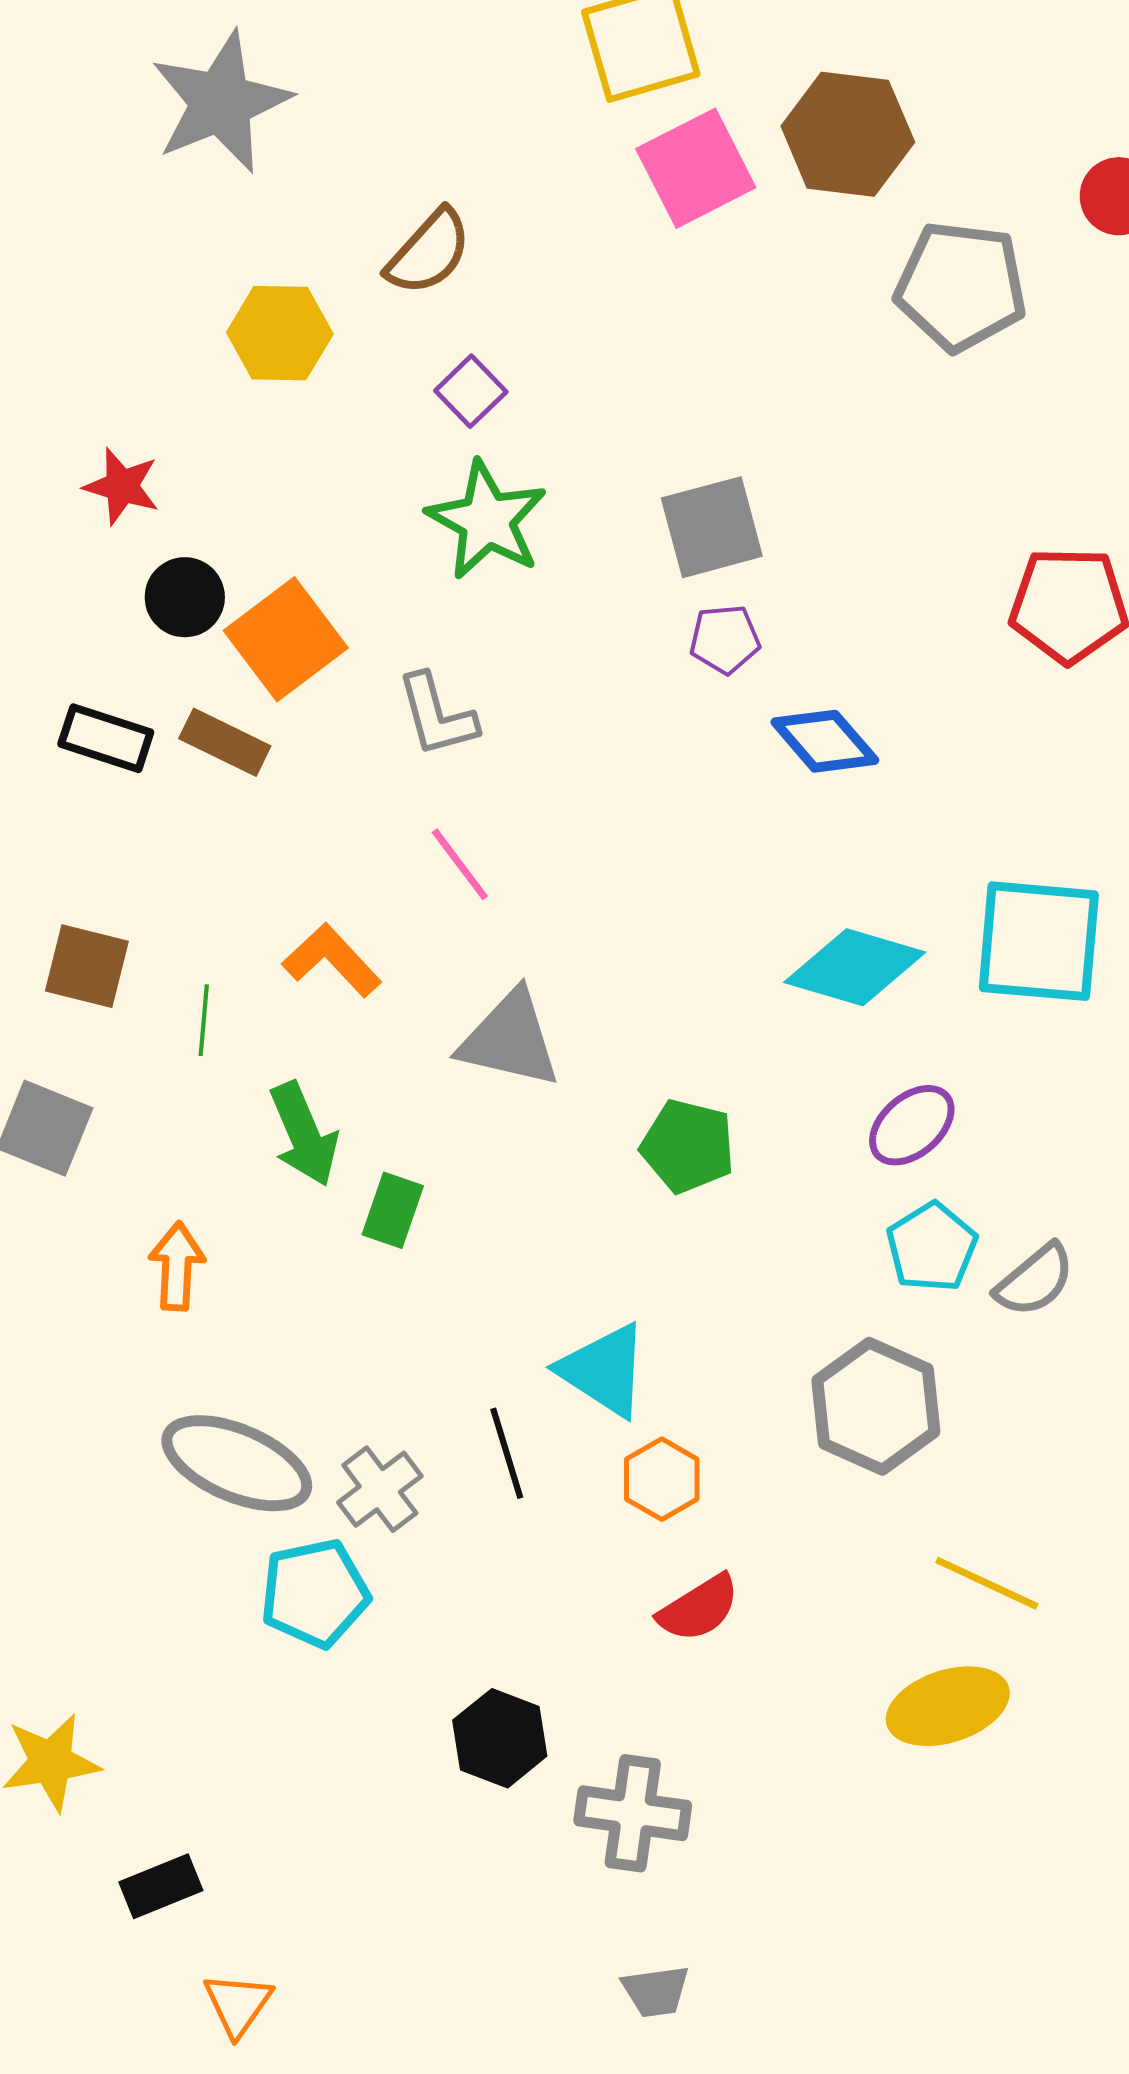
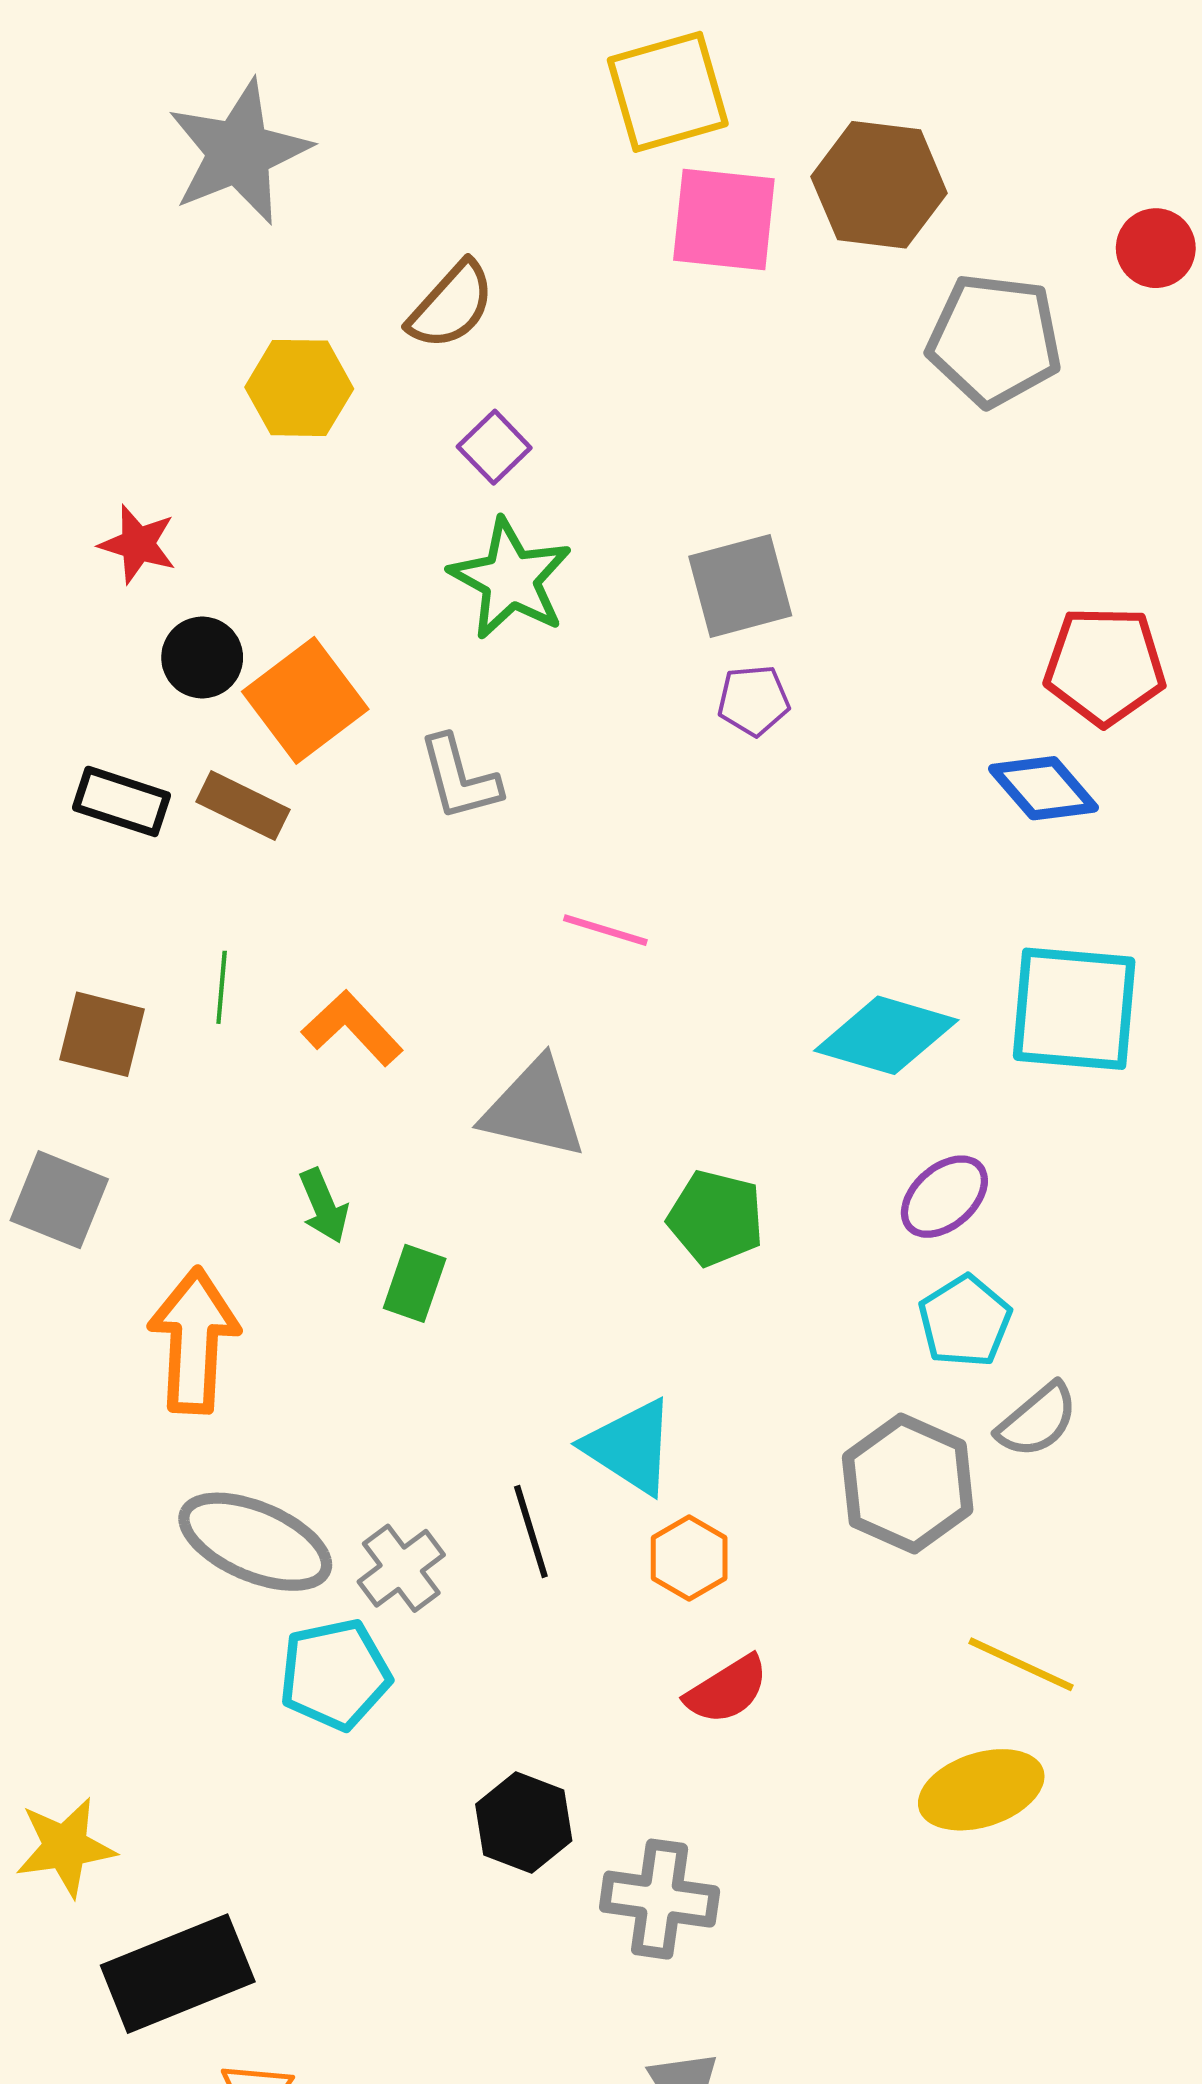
pink square: (696, 168) -> (724, 220), turned 33
blue diamond: (825, 741) -> (1043, 788), moved
pink line: (460, 864) -> (605, 930), moved, turned -36
green line: (204, 1020) -> (222, 987), moved
green arrow: (304, 1134) -> (324, 1206), size x0.7
orange arrow: (177, 1266) -> (194, 1341), size x1.6
gray semicircle: (1035, 1280) -> (1037, 1420), moved
black rectangle: (161, 1886) -> (178, 1974), size x1.8

